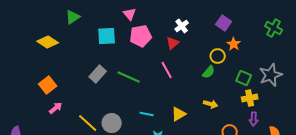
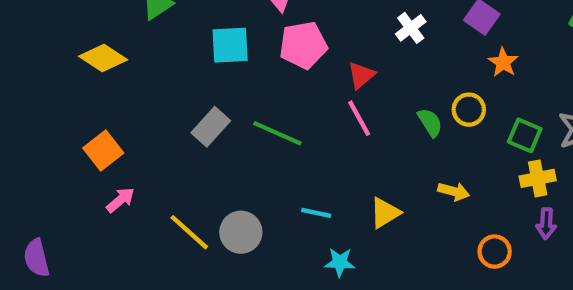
white cross: (182, 26) -> (411, 28), moved
red triangle: (173, 43) -> (361, 75), moved
yellow circle: (218, 56) -> (469, 110), moved
green semicircle: (209, 72) -> (430, 123), moved, turned -72

